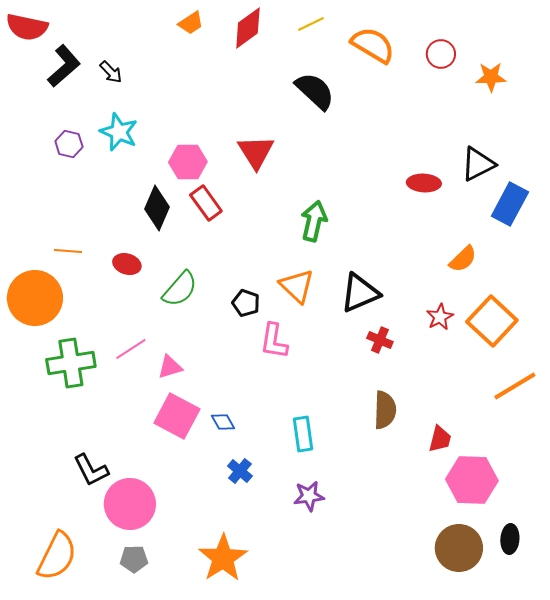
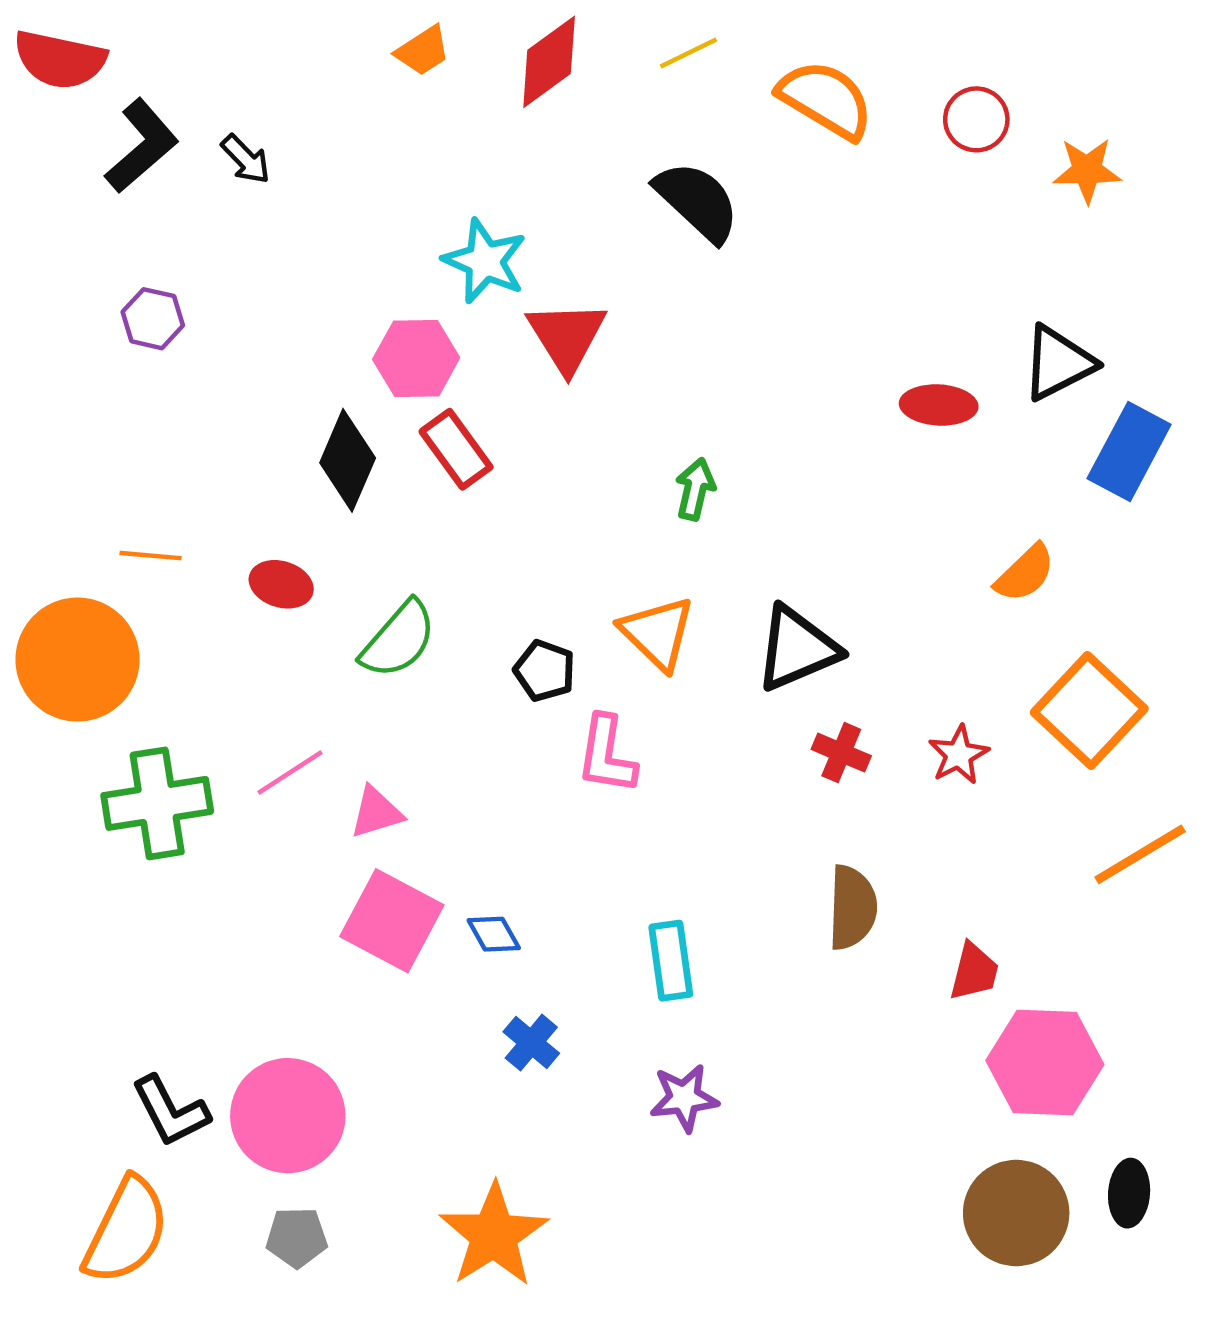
cyan star: (119, 132) -> (485, 261), moved
green arrow: (314, 221) -> (695, 489), size x0.7
red star: (440, 317) -> (959, 755), moved
black L-shape: (91, 470) -> (170, 1111), moved

